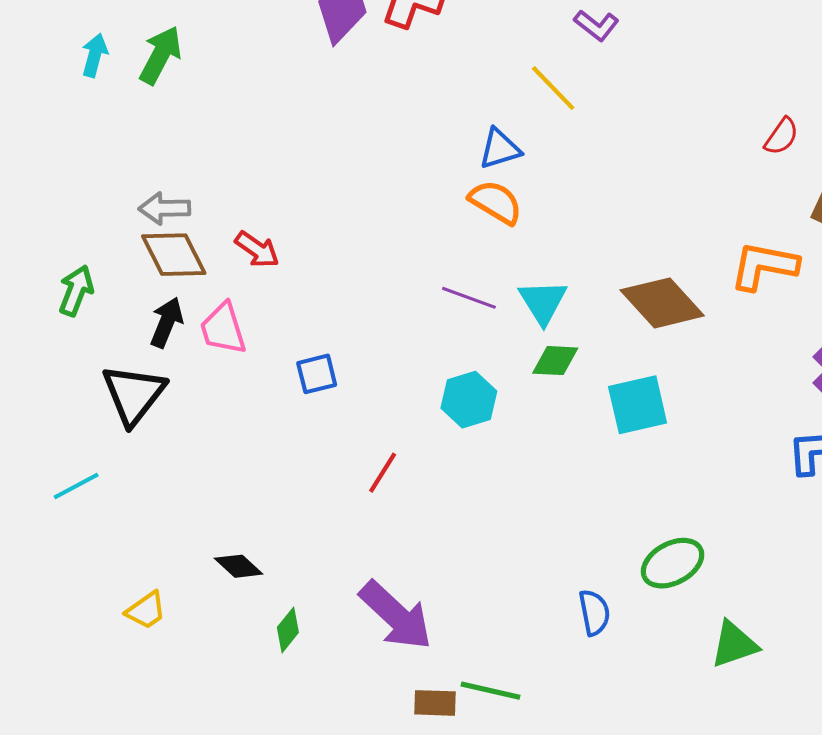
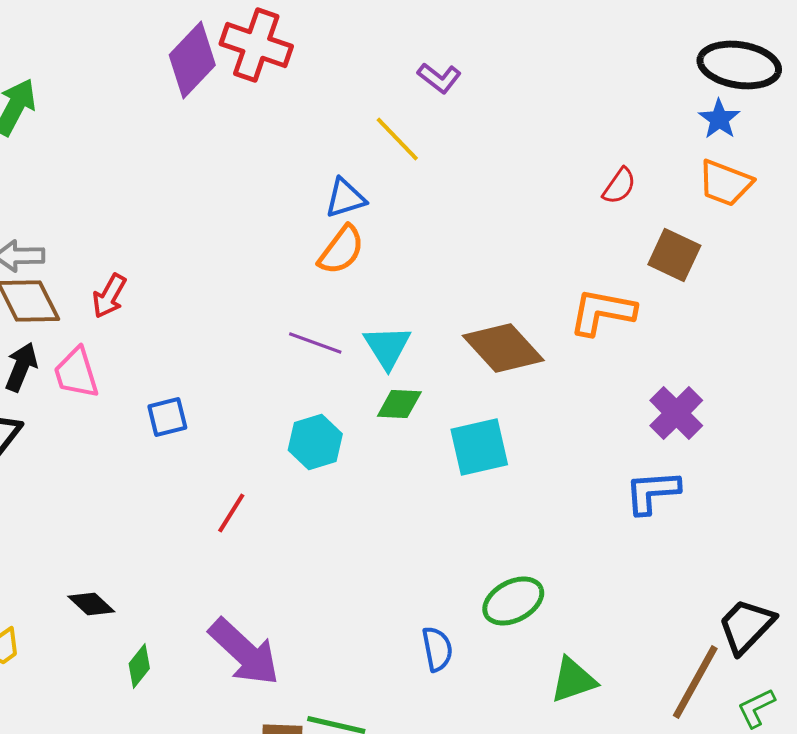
orange semicircle: (496, 202) -> (341, 250), turned 96
red arrow: (257, 249) -> (109, 296), turned 84

